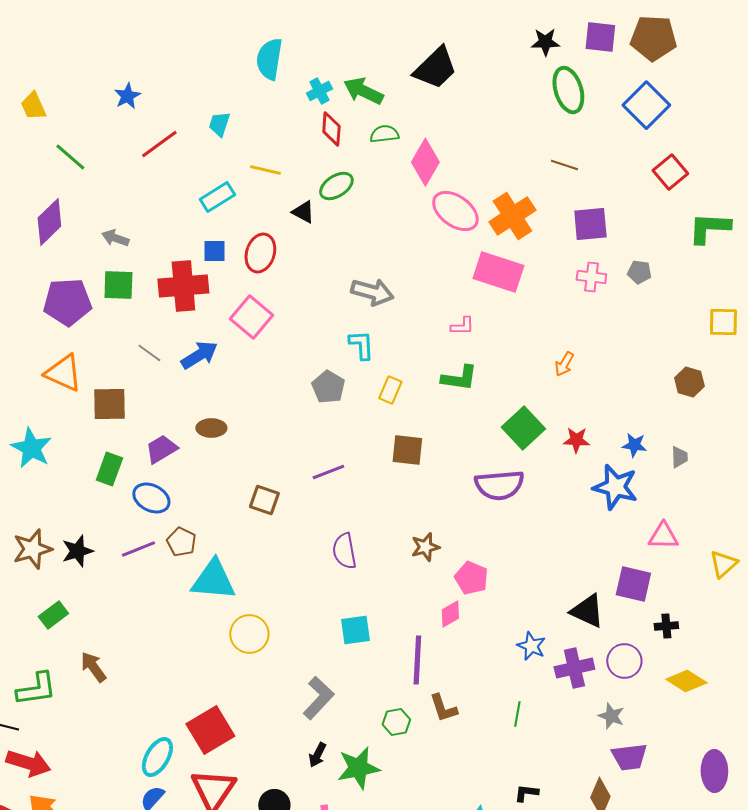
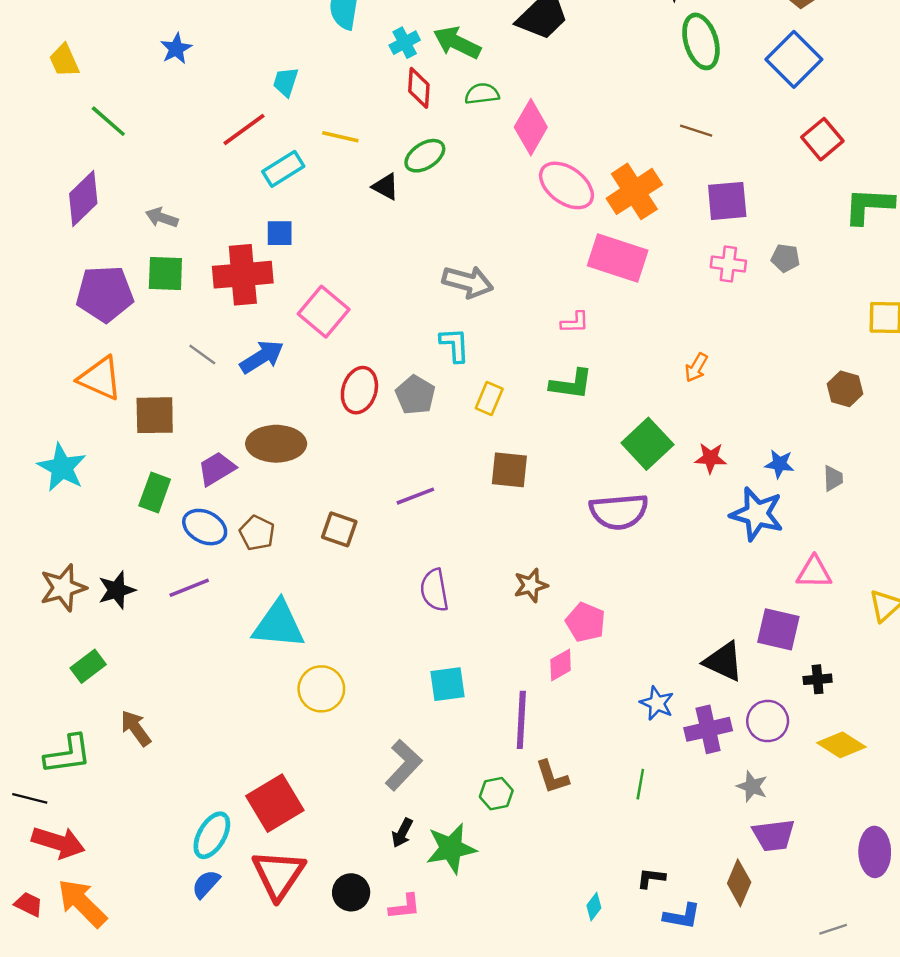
red line: (159, 144) -> (244, 130), moved
red ellipse: (260, 253) -> (359, 390), moved
brown ellipse: (211, 428) -> (276, 444), size x1.6
brown pentagon: (181, 542) -> (257, 533), moved

